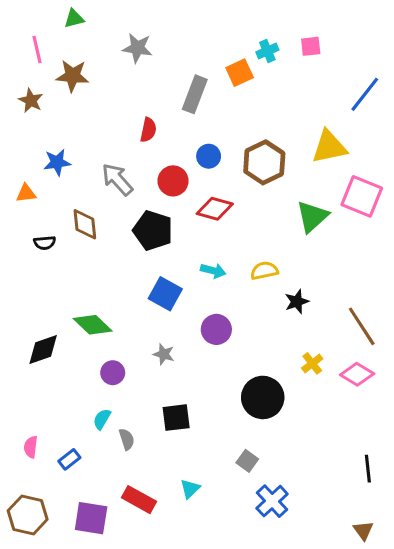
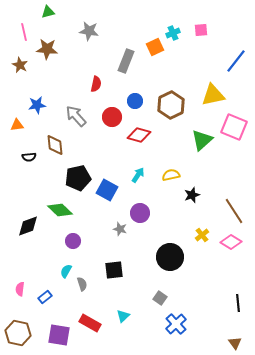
black pentagon: (153, 230) -> (78, 178), moved, turned -30
cyan arrow: (213, 271) -> (138, 175), turned -70
gray star: (164, 354) -> (120, 229), moved

